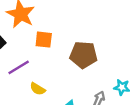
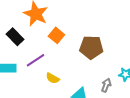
orange square: (44, 40) -> (56, 35), turned 35

